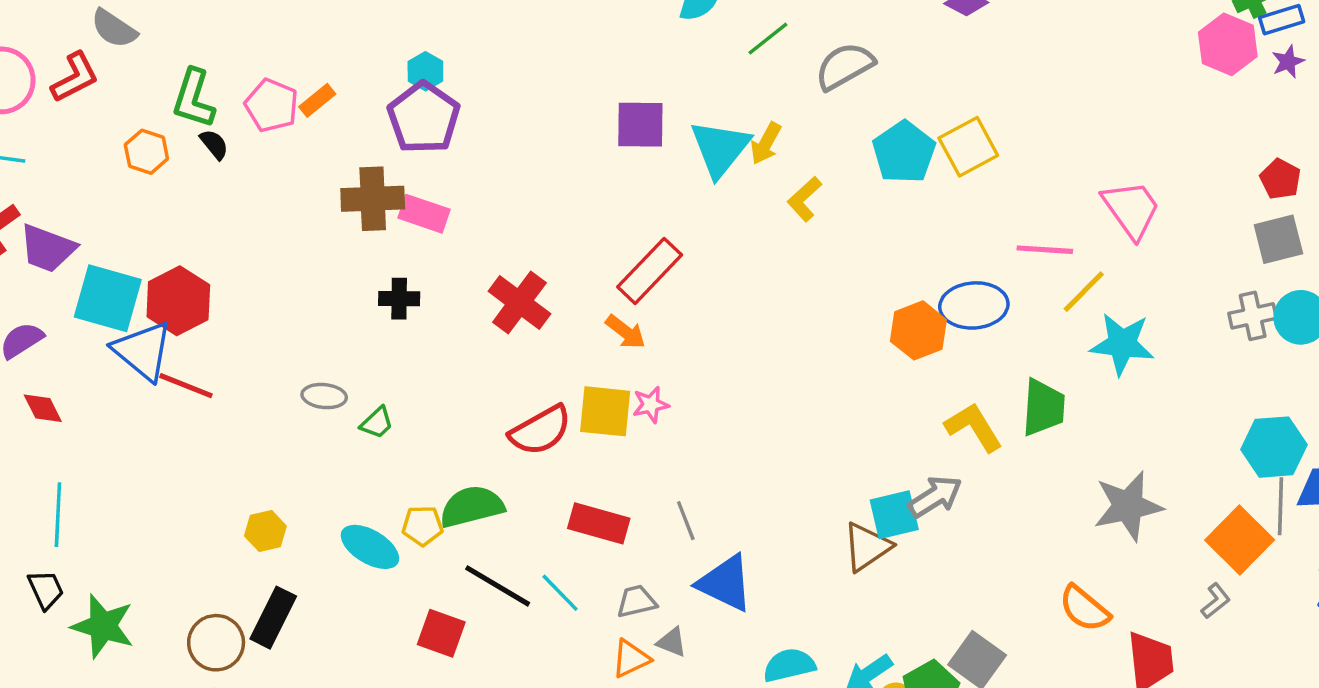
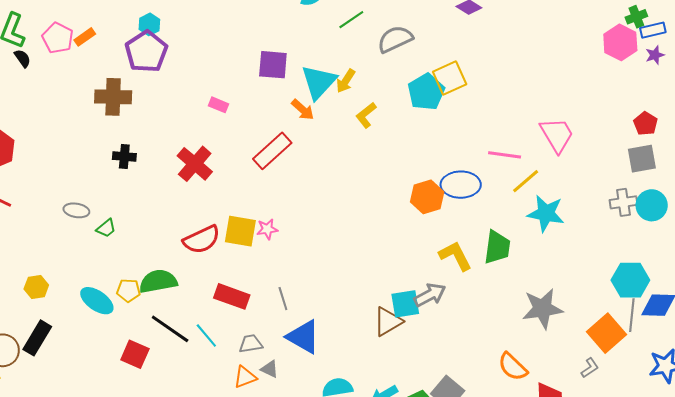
yellow square: (968, 147) -> (450, 78), moved
pink rectangle: (424, 214) -> (218, 105), moved, size x0.7
orange arrow: (626, 332) -> (303, 110), moved

